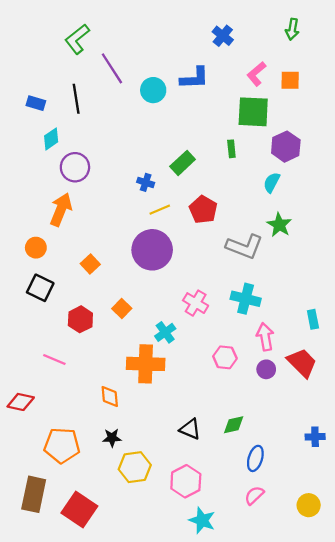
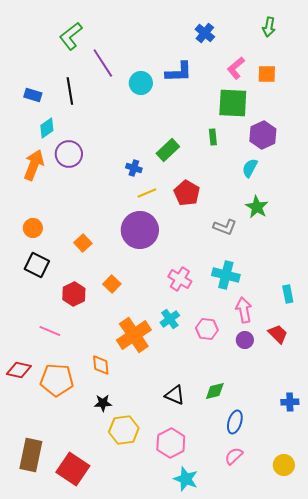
orange arrow: (61, 210) -> (34, 165), moved
gray L-shape: (244, 247) -> (225, 227), size x0.7
cyan cross: (165, 332) -> (170, 319), moved
red trapezoid: (302, 363) -> (278, 334), size x0.7
orange cross: (146, 364) -> (134, 335), turned -36
orange pentagon: (62, 445) -> (57, 380), moved

